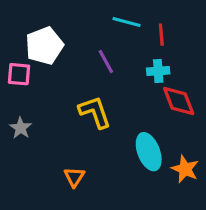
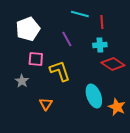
pink square: (19, 74) -> (36, 59), moved
red diamond: (179, 101) -> (113, 64), turned -35
gray star: (21, 128) -> (22, 81), moved
orange triangle: (74, 177) -> (46, 104), moved

